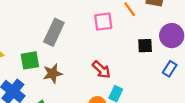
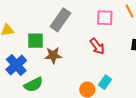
red arrow: (101, 70) -> (97, 46), moved

